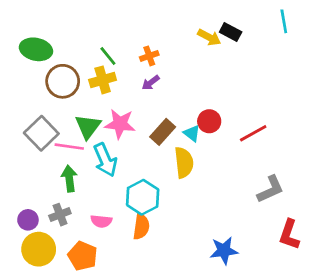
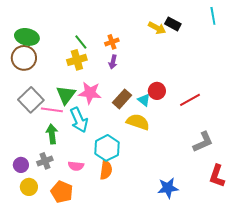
brown circle: (63, 81) -> (24, 58), moved
purple arrow: (151, 83) -> (113, 62), turned -40
yellow semicircle: (184, 163) -> (138, 122), turned -65
yellow circle: (39, 249) -> (29, 187), size x0.7

